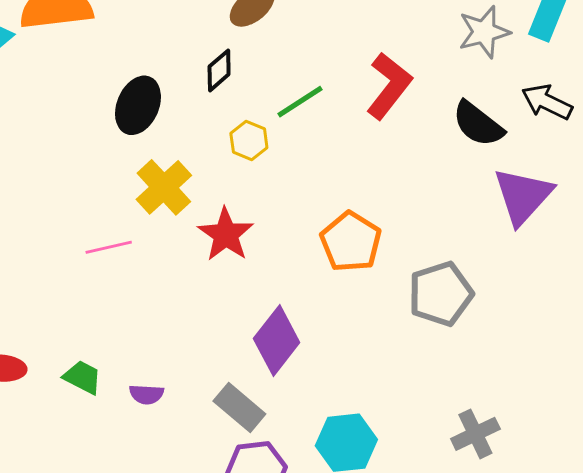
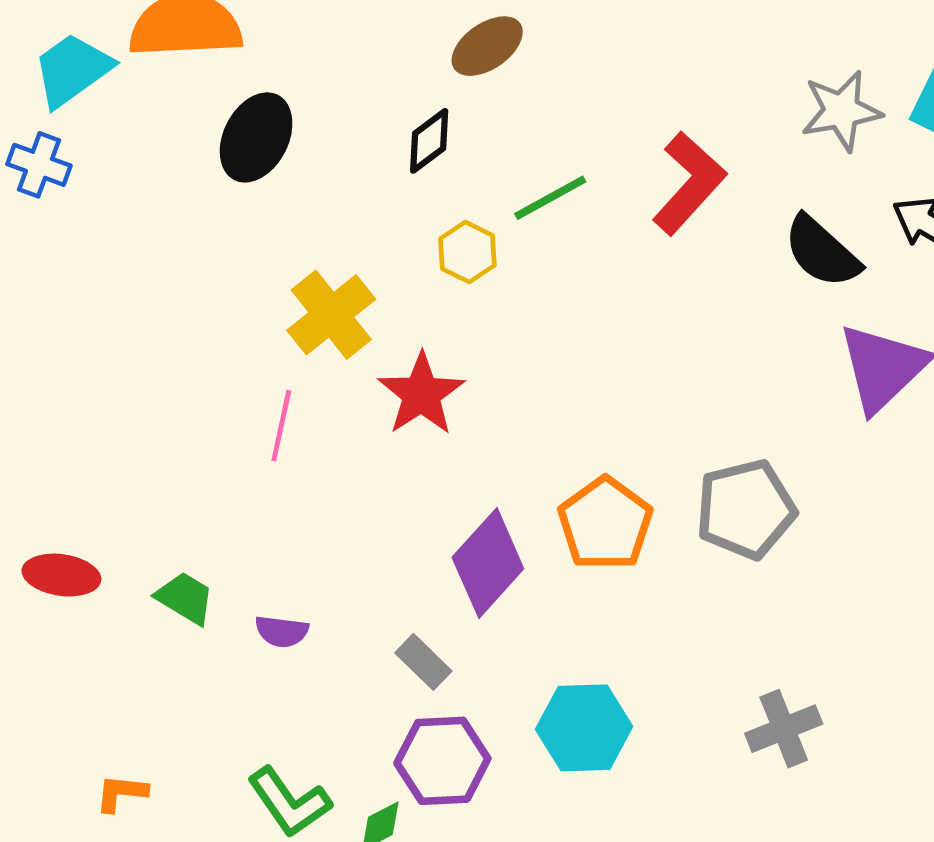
black ellipse: (138, 105) -> (256, 137), moved
orange pentagon: (351, 242) -> (605, 524), moved
pink line: (109, 247) -> (281, 426), moved, turned -69
gray rectangle: (239, 407) -> (423, 662), size x0.7

